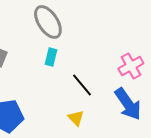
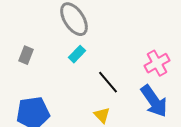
cyan rectangle: (51, 57) -> (77, 54), turned 30

